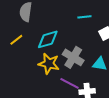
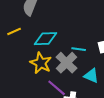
cyan line: (84, 17) -> (79, 49), moved

